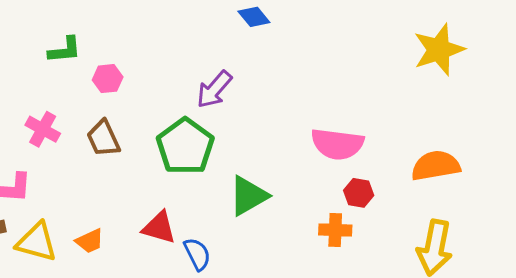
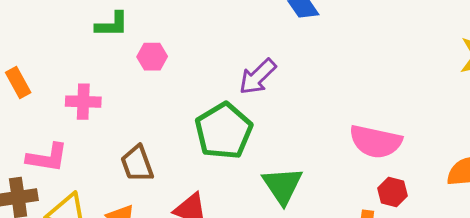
pink cross: (43, 129) -> (83, 102), turned -32
brown trapezoid: (103, 138) -> (137, 164), moved
green triangle: (248, 196) -> (282, 186), turned -39

